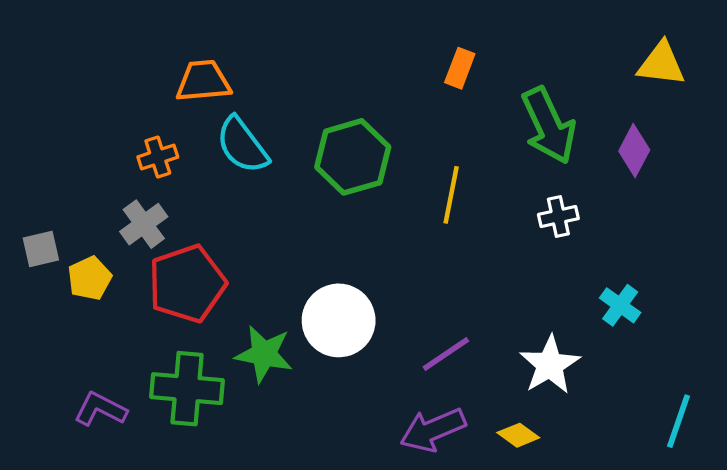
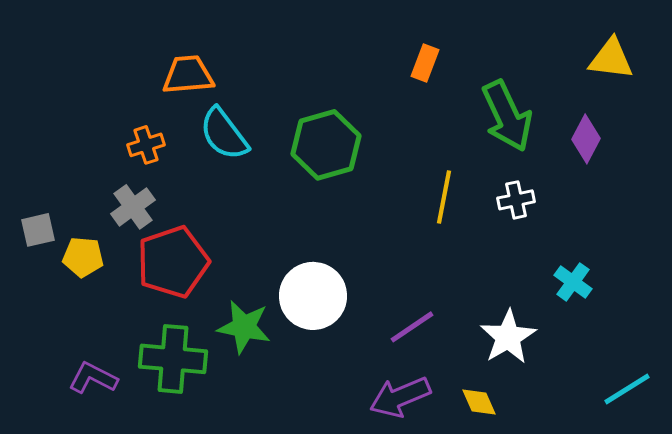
yellow line: (451, 195) -> (444, 197), moved
yellow pentagon: (90, 278) -> (83, 257), turned 30
cyan line: (679, 421) -> (627, 389), turned 39
yellow diamond: (518, 435) -> (479, 402), turned 30

